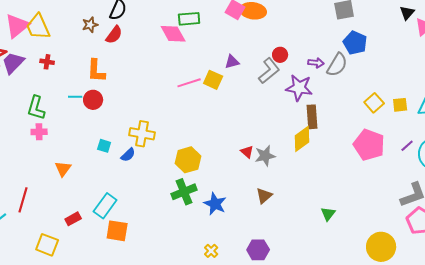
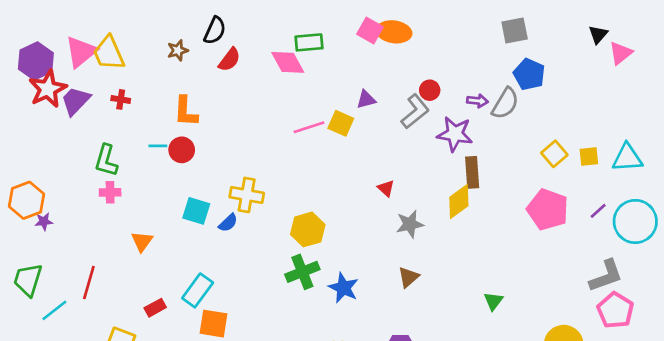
red semicircle: (114, 35) -> (229, 60), moved
cyan square: (104, 146) -> (196, 211), size x1.5
red triangle: (247, 152) -> (386, 188), moved

